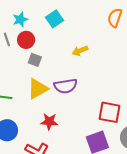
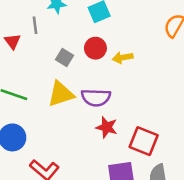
red circle: (26, 40) -> (95, 48), moved
red star: (49, 122) -> (107, 127), moved

